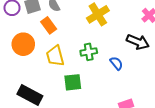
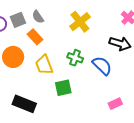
green cross: (89, 52) -> (75, 58), turned 35
blue semicircle: (116, 63) -> (102, 66), size x1.5

